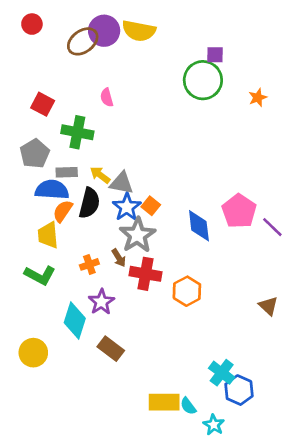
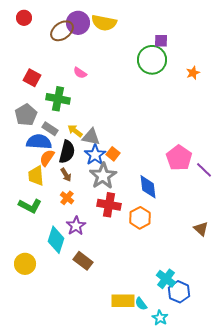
pink semicircle: (107, 98) -> (80, 73), turned -40
gray rectangle: (67, 172) -> (50, 129), turned 35
blue diamond: (199, 226) -> (148, 187), moved
brown arrow: (119, 258) -> (66, 175), moved
orange cross: (89, 264) -> (67, 198), turned -32

